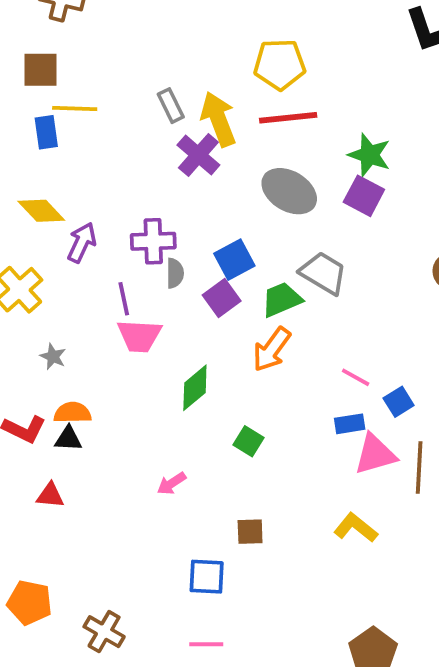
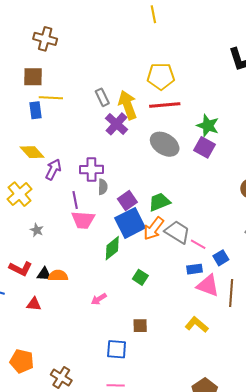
blue square: (234, 260) -> (130, 223), moved, size x1.4
gray trapezoid: (323, 273) -> (177, 232), moved
orange semicircle: (72, 413) -> (58, 276), moved
pink triangle: (375, 454) -> (208, 286), turned 35

